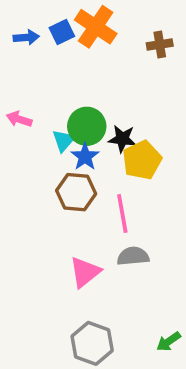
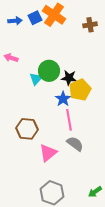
pink arrow: (19, 119) -> (11, 58), moved
blue star: (85, 157) -> (63, 99), moved
brown hexagon: (76, 192) -> (27, 129), moved
gray semicircle: (133, 256) -> (75, 144), turned 42

